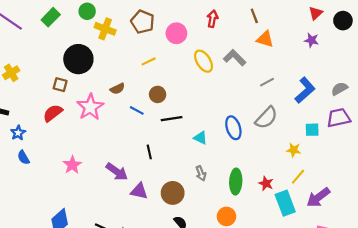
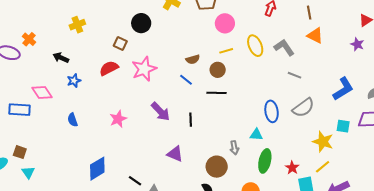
pink circle: (176, 33) -> (225, 23), moved
black circle: (78, 59) -> (141, 23), size x0.7
yellow line: (149, 61) -> (226, 51), moved
gray line: (267, 82) -> (295, 75), moved, turned 40
brown semicircle: (117, 89) -> (193, 59), moved
brown circle: (158, 94) -> (218, 70), moved
cyan triangle: (200, 138) -> (256, 135), moved, turned -32
yellow star: (294, 150) -> (323, 142), size x1.5
blue semicircle: (23, 157) -> (73, 120), moved
purple arrow: (117, 172) -> (161, 112), moved
brown circle: (173, 193) -> (217, 167), moved

